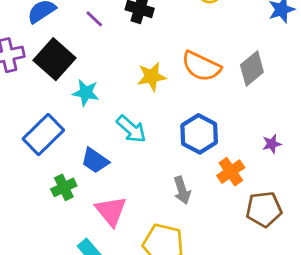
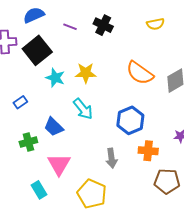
purple line: (94, 19) -> (70, 27), turned -32
yellow star: (152, 77) -> (86, 73), moved
blue rectangle: (43, 135) -> (20, 102), size x0.5
orange cross: (231, 172) -> (148, 151), turned 30

